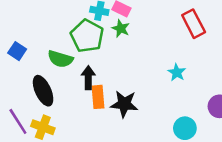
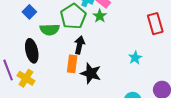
blue square: (17, 51) -> (29, 12), moved
green semicircle: (60, 59) -> (50, 30), turned -30
black arrow: (88, 78) -> (79, 45), moved

